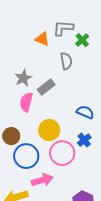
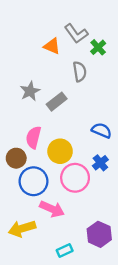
gray L-shape: (63, 28) -> (76, 33), turned -130
pink semicircle: (26, 102) -> (33, 137), moved
pink arrow: (42, 180) -> (52, 209), turned 40

